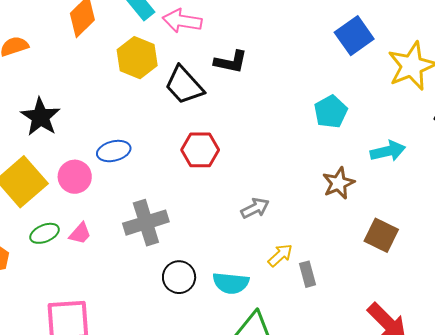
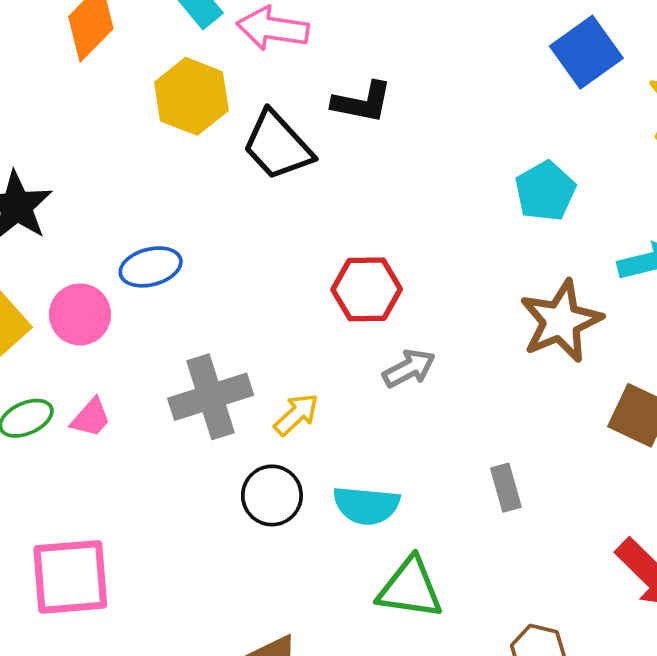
red hexagon: (200, 150) -> (367, 289), moved
brown star: (339, 183) -> (561, 321), size x1.4
yellow arrow: (280, 255) -> (296, 414), moved

